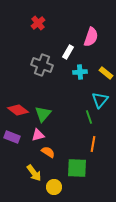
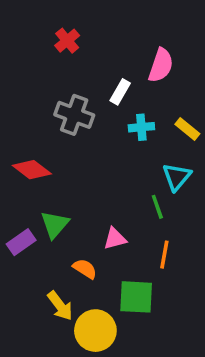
red diamond: (18, 110) -> (32, 170), moved
green triangle: (43, 114) -> (55, 224), moved
pink triangle: (38, 135) -> (115, 239), moved
purple rectangle: (12, 137) -> (21, 242), turned -56
yellow circle: (54, 187) -> (95, 331), size x1.5

